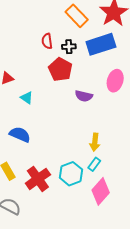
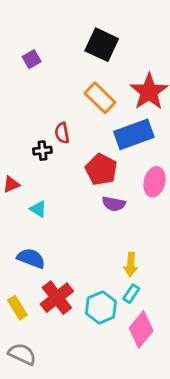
black cross: (69, 47) -> (42, 151), moved
red pentagon: (60, 69) -> (101, 169), moved
red cross: (38, 179) -> (57, 298), moved

